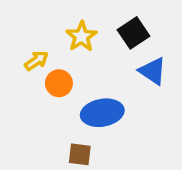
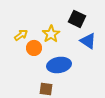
black square: (133, 33) -> (77, 19), turned -30
yellow star: (81, 36) -> (51, 34), moved

